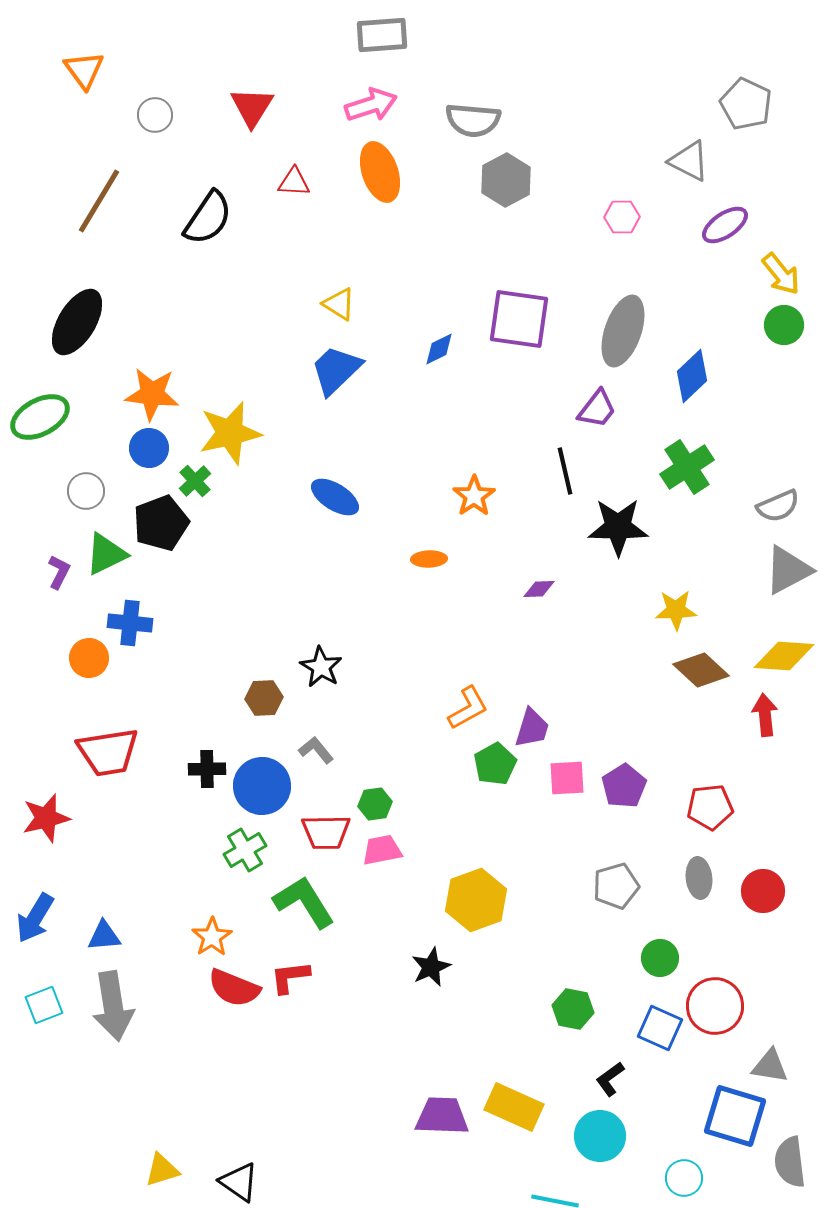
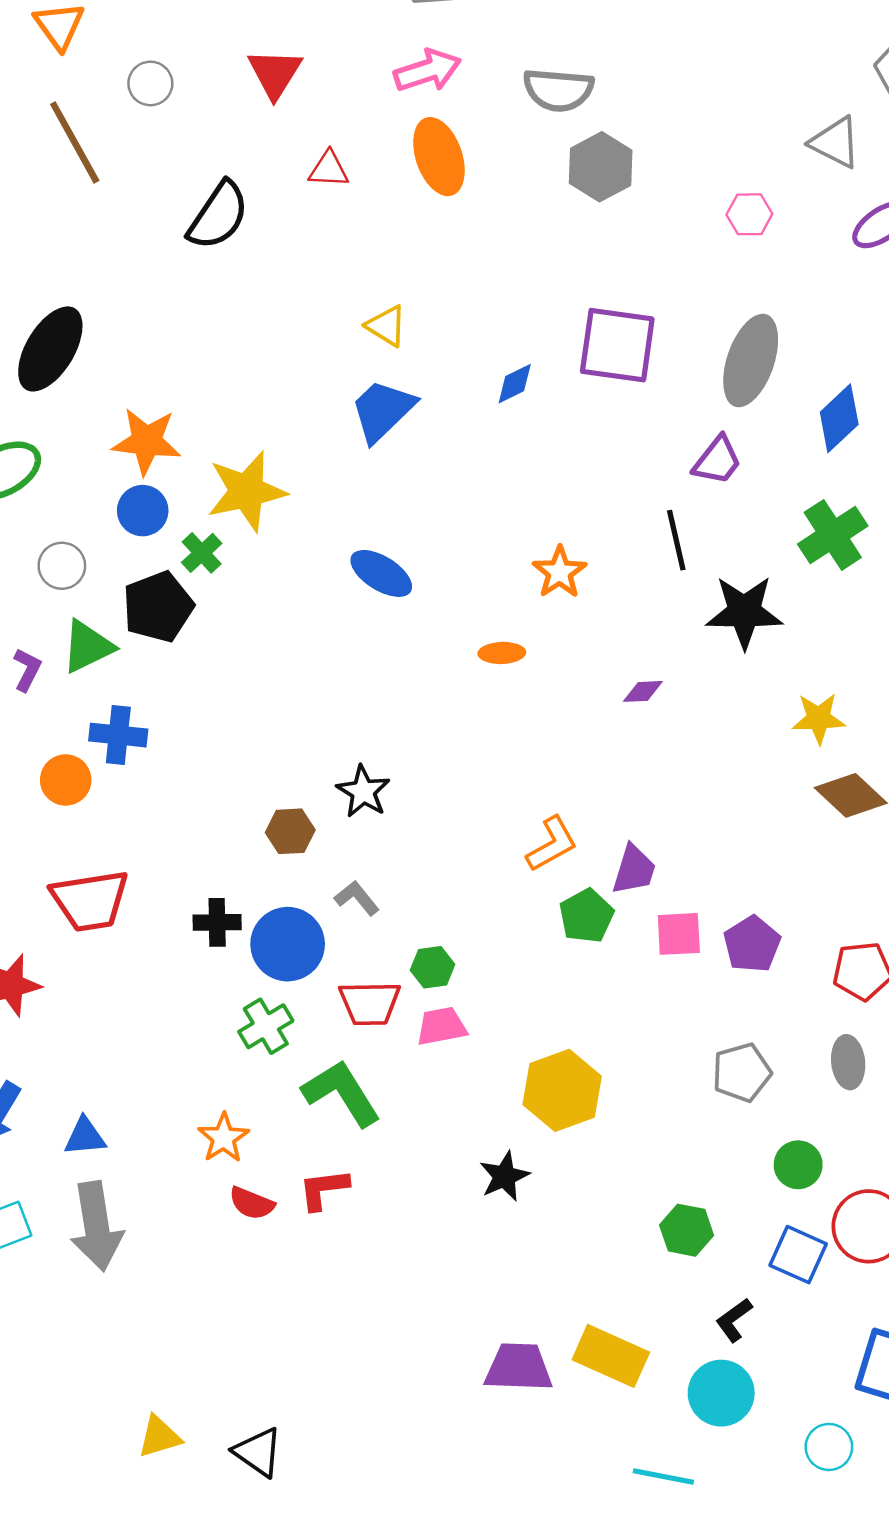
brown line: (99, 201) -> (75, 142), moved, turned -60
red semicircle: (234, 988) -> (252, 1203), size x0.7

